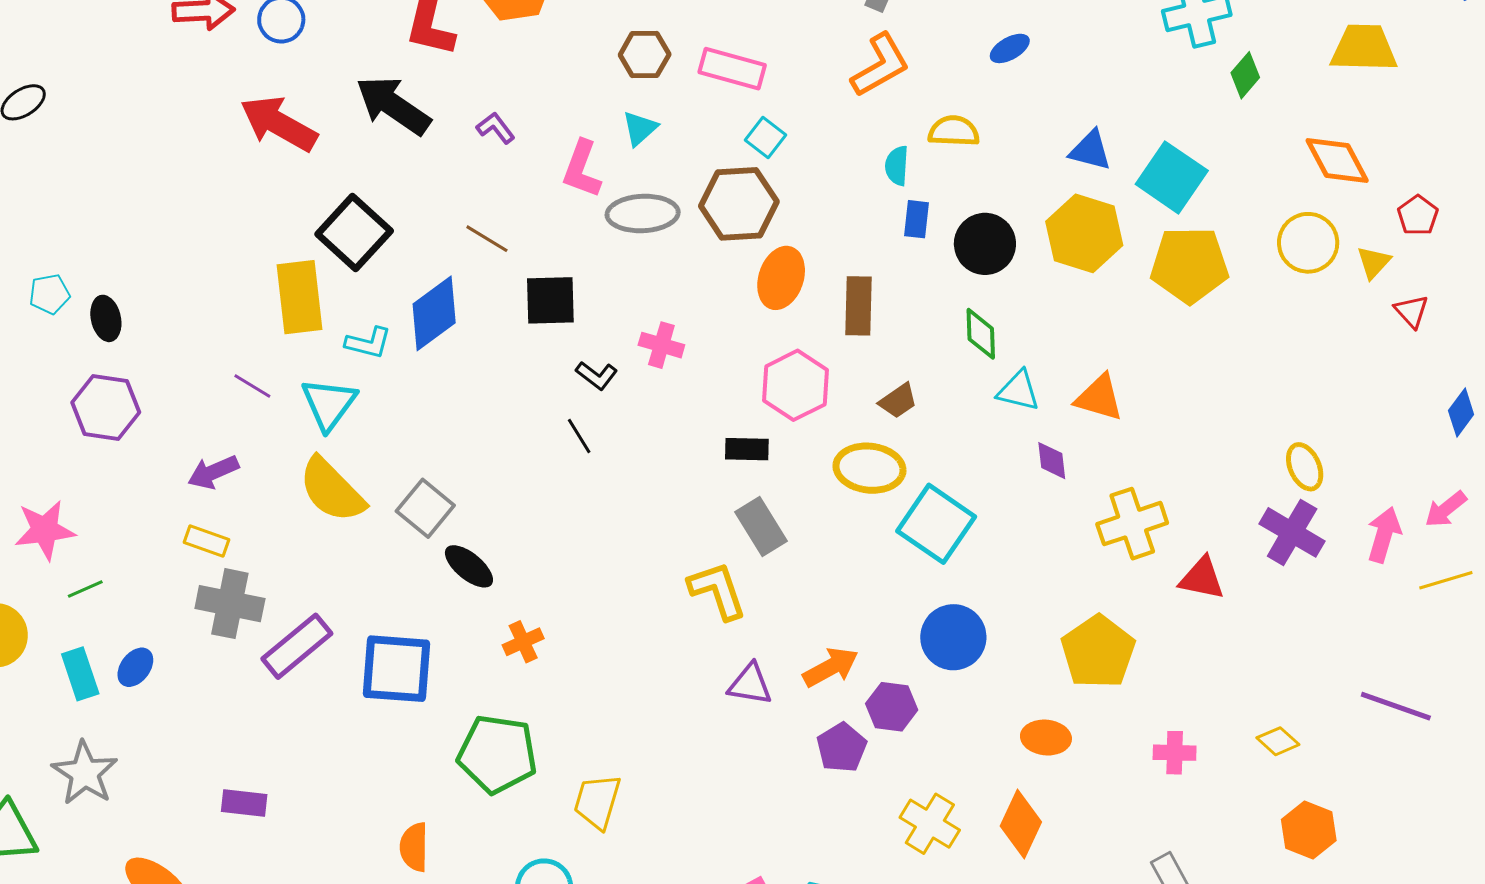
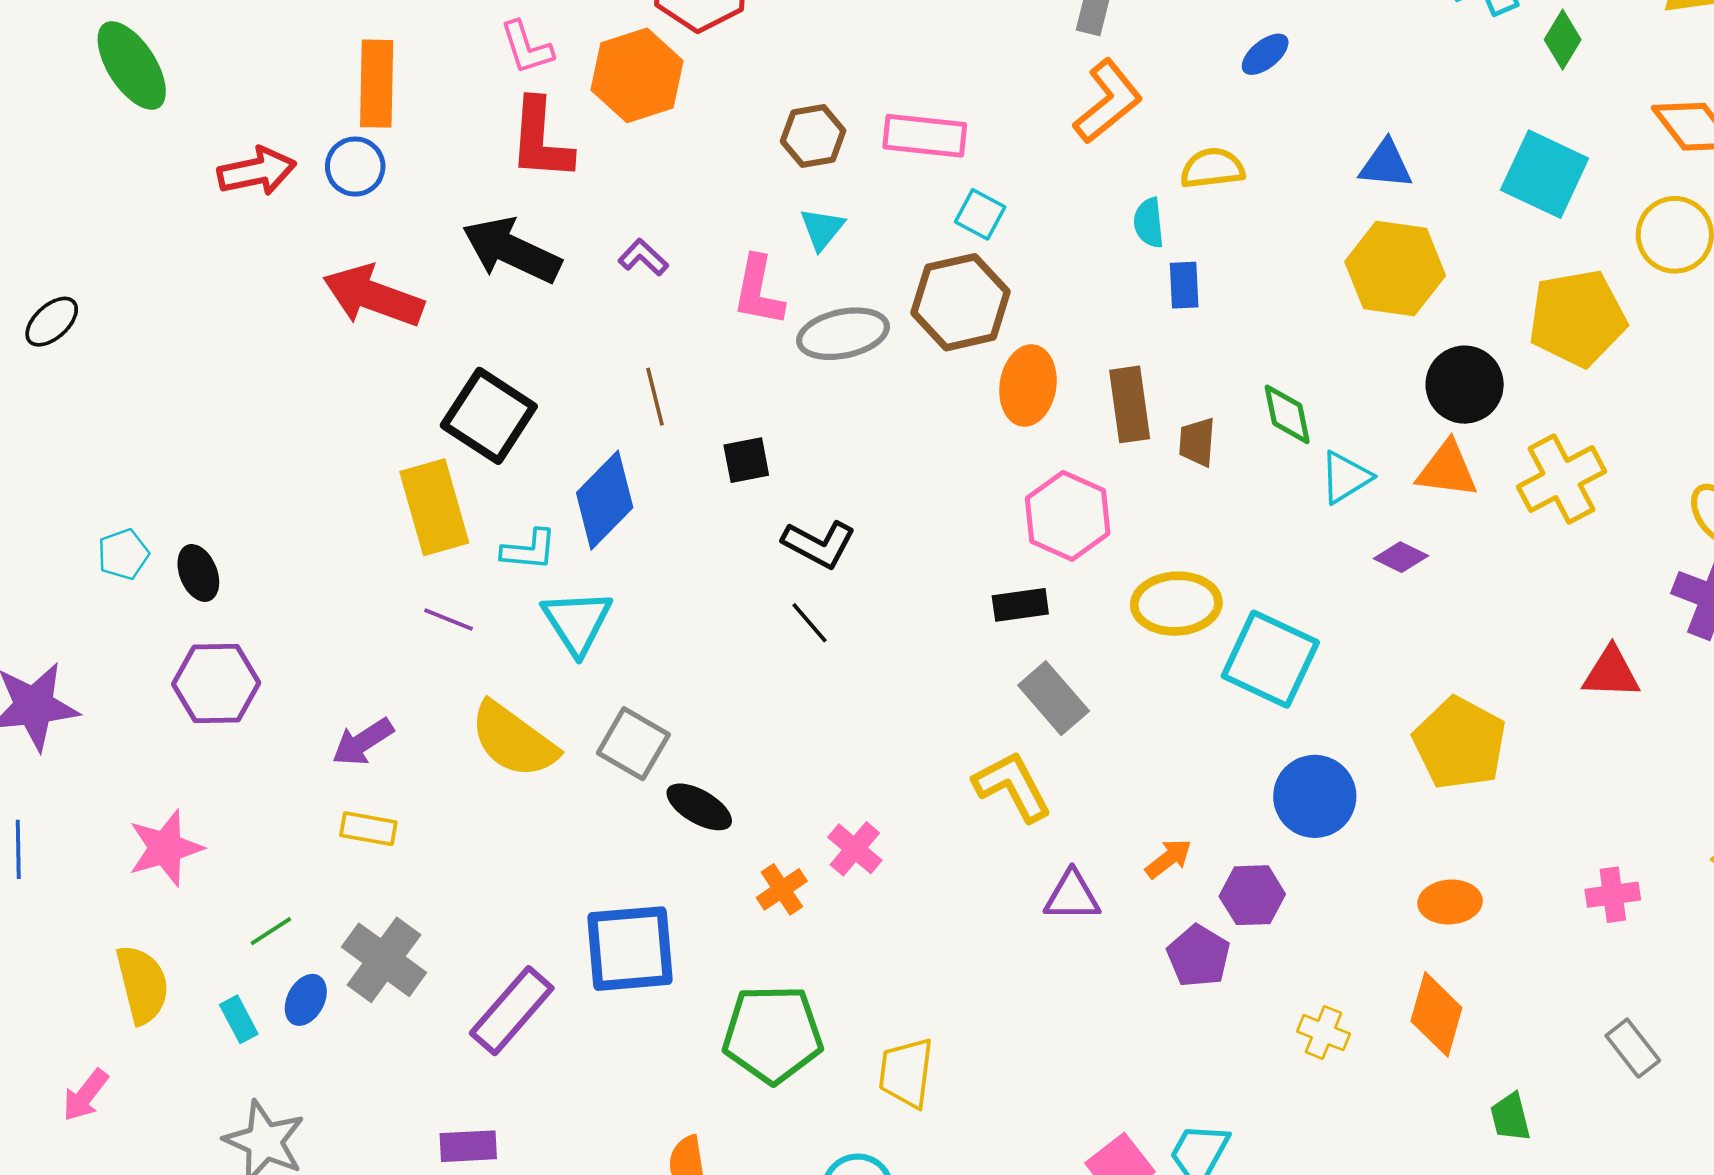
cyan square: (1172, 177) -> (1545, 174), moved
brown line: (487, 239) -> (655, 397), turned 54
black circle: (985, 244) -> (1465, 385), moved
yellow pentagon: (1190, 265) -> (1577, 318), moved
black square: (550, 300) -> (746, 460), size x0.7
pink cross: (661, 345) -> (855, 849), moved, turned 33
black L-shape: (597, 375) -> (819, 544), size x1.4
purple line: (252, 386) -> (449, 620), moved
cyan triangle: (1018, 391) -> (1345, 477), turned -36
brown trapezoid: (898, 401) -> (1197, 442), moved, turned 138
cyan triangle: (329, 404) -> (577, 622), moved
purple diamond: (1052, 461) -> (1401, 557), turned -48
yellow cross: (1132, 524) -> (1561, 479), moved
green line: (85, 589) -> (271, 931), moved
gray cross: (230, 604) -> (384, 960), moved, turned 34
purple rectangle: (297, 646) -> (512, 1011), moved
yellow pentagon: (1098, 652) -> (1460, 743), moved
orange arrow: (831, 667) -> (1169, 859), size x0.7
cyan rectangle: (80, 674) -> (239, 1019), size x0.7
yellow cross: (930, 824) -> (1323, 1033), size x0.7

